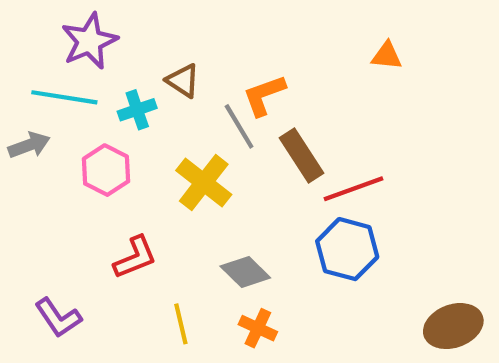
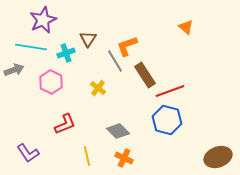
orange triangle: (387, 56) -> (186, 27), turned 35
brown triangle: (183, 81) -> (88, 39), turned 30
yellow cross: (204, 183) -> (98, 88), size x0.6

